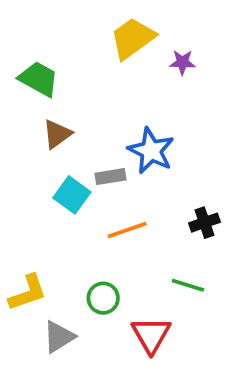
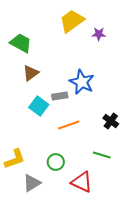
black cross: (204, 223) -> (111, 121), turned -35
red triangle: (151, 335) -> (82, 182), turned -35

